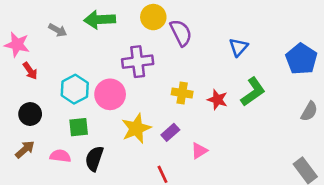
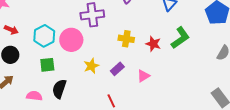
red arrow: (30, 71) -> (11, 30), moved, turned -32
yellow star: (136, 128) -> (91, 66), size x0.7
pink triangle: (199, 151) -> (143, 76), moved
pink semicircle: (60, 156) -> (34, 96), moved

